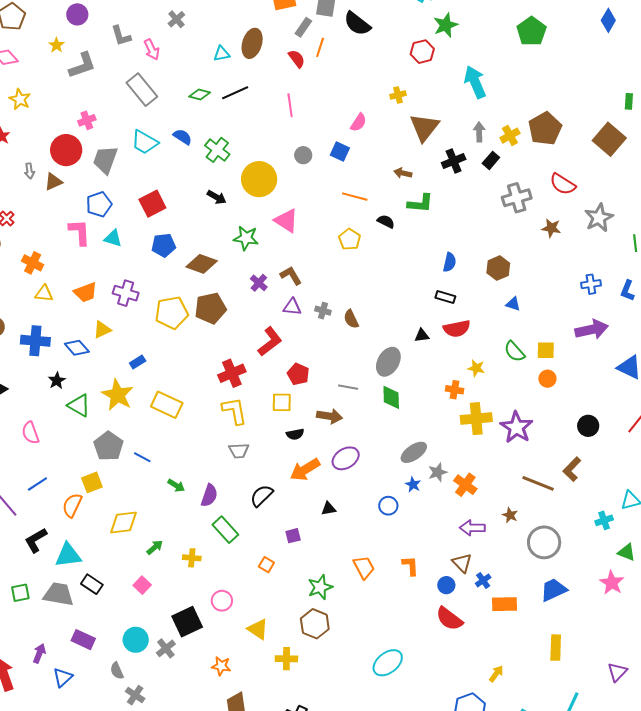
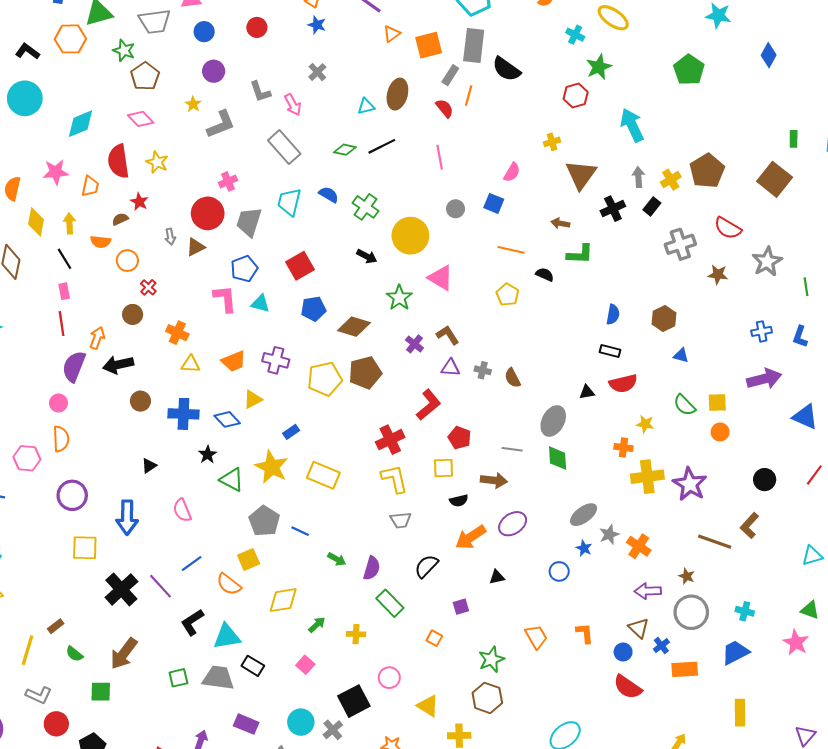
cyan trapezoid: (145, 142) -> (289, 202), turned 76
green star: (246, 238) -> (399, 298), turned 30
orange semicircle: (72, 505) -> (229, 584), turned -75
cyan cross: (604, 520) -> (745, 611), moved, turned 36
gray circle: (544, 542) -> (691, 612), moved

